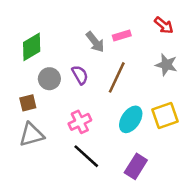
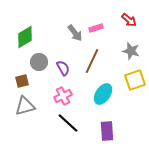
purple semicircle: (80, 75) -> (63, 68), moved
yellow square: (165, 116) -> (135, 80), moved
purple rectangle: (136, 166) -> (107, 131), turned -36

